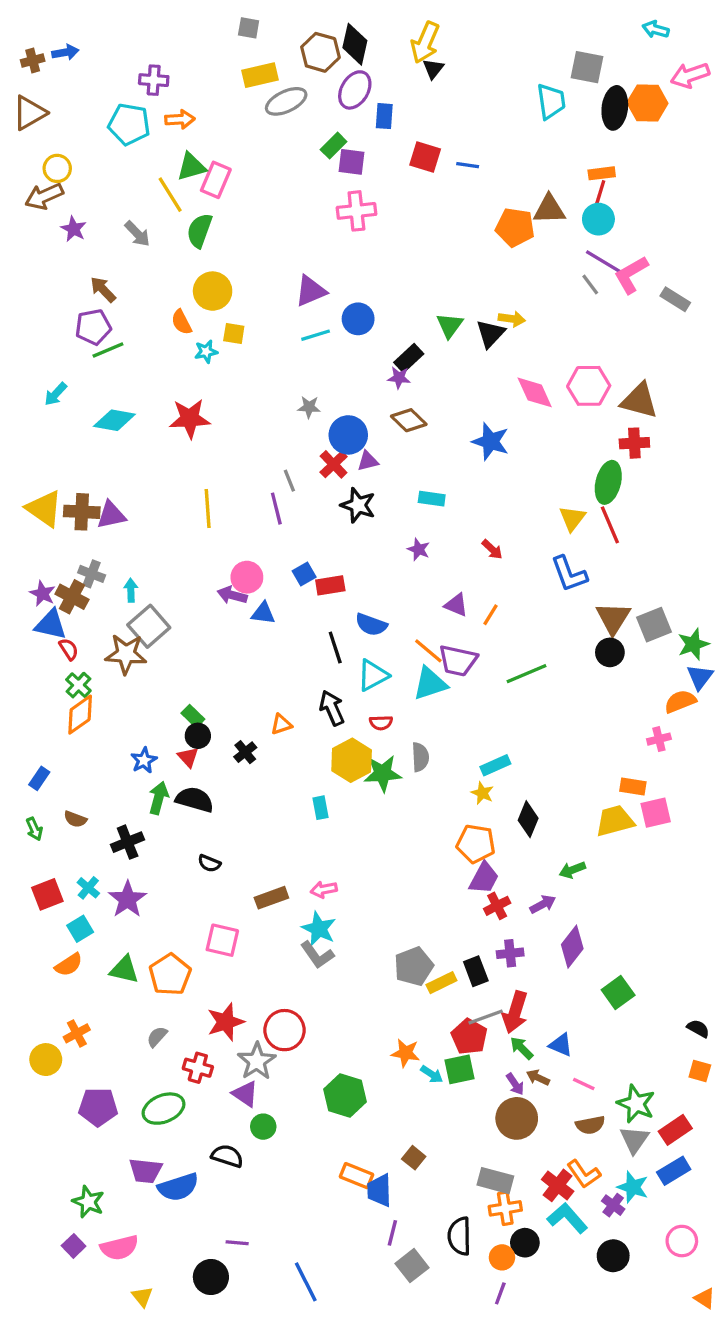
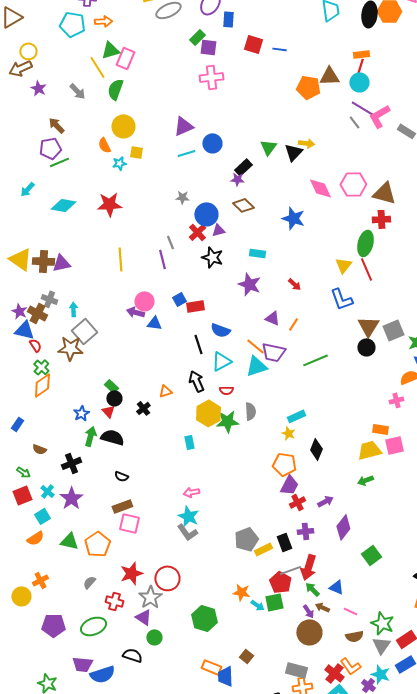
purple star: (419, 549) -> (249, 284), size x1.6
green arrow: (34, 829) -> (23, 472), moved, turned -32
green arrow: (572, 870) -> (365, 480), moved
brown rectangle: (271, 898) -> (122, 506), moved

